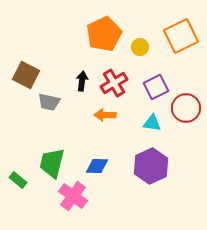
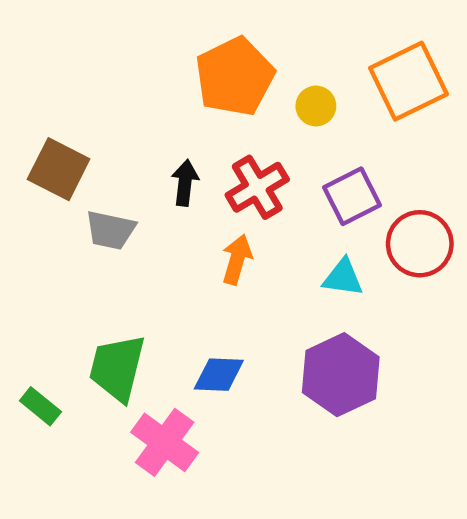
orange arrow: (105, 115) -> (237, 260), turned 105

